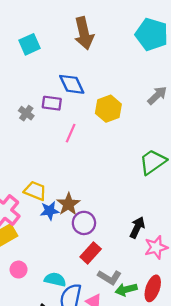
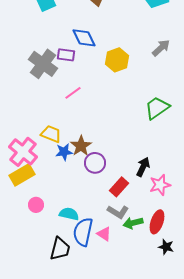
gray cross: (26, 113) -> (43, 64), size x2.0
pink line: (71, 133) -> (73, 93), moved, turned 30
red rectangle: (91, 253) -> (119, 187), moved

